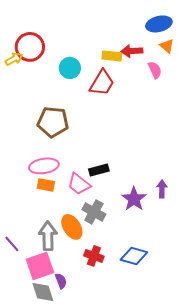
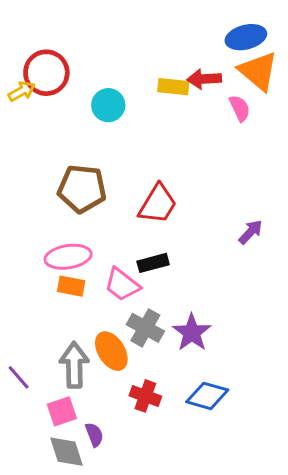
orange triangle: (167, 46) -> (258, 71), size x1.8
red trapezoid: (102, 83) -> (158, 204), moved
purple arrow: (162, 189) -> (251, 232), moved, turned 42
purple star: (134, 199) -> (192, 333), moved
pink square: (40, 266) -> (62, 411), size x0.7

